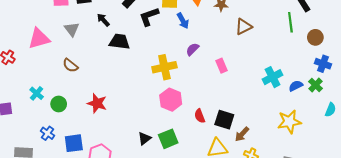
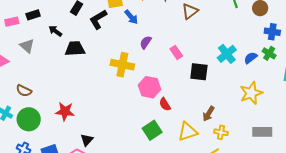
brown semicircle: (70, 65) -> (24, 91), moved
yellow cross: (164, 67) -> (122, 65), turned 35
pink hexagon: (171, 100) -> (150, 87), moved
green circle: (59, 104) -> (29, 119), size x1.5
black square: (224, 120) -> (199, 72), moved
black triangle: (144, 138) -> (87, 140), moved
green square: (168, 139) -> (152, 130), moved

